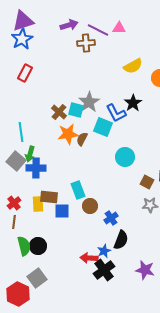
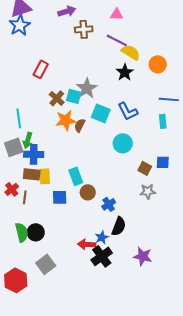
purple line: (98, 30) -> (117, 40), moved
yellow semicircle: (133, 66) -> (131, 52), turned -120
red rectangle: (25, 73) -> (41, 69), moved
black star: (133, 103) -> (125, 72), moved
blue L-shape: (116, 113) -> (128, 111), moved
gray square: (16, 161) -> (14, 147), turned 30
brown rectangle: (49, 197) -> (32, 174), moved
yellow rectangle: (38, 204) -> (45, 176), moved
brown line: (14, 222) -> (25, 197), moved
gray square: (37, 278) -> (46, 264), moved

